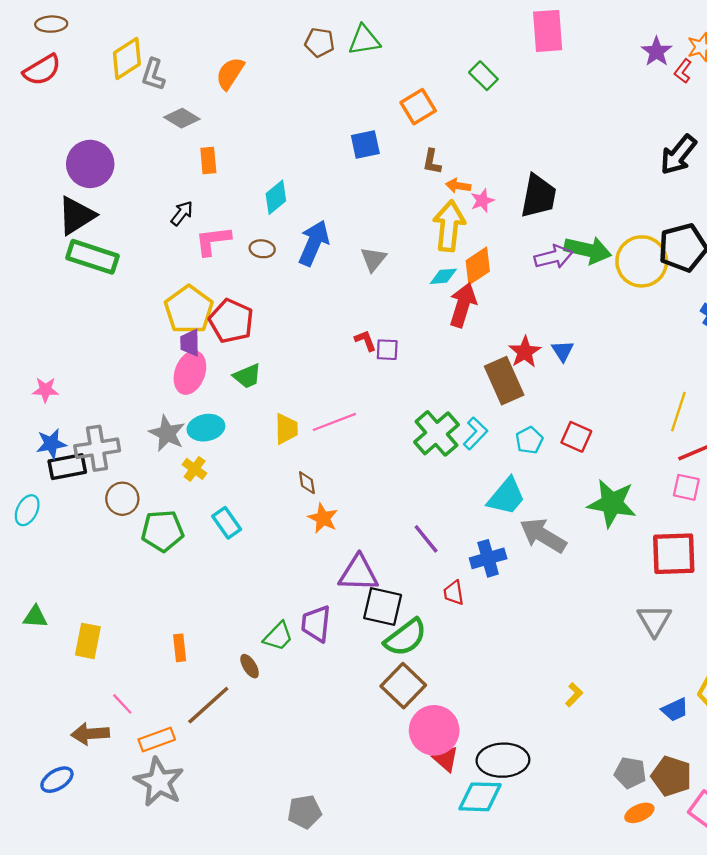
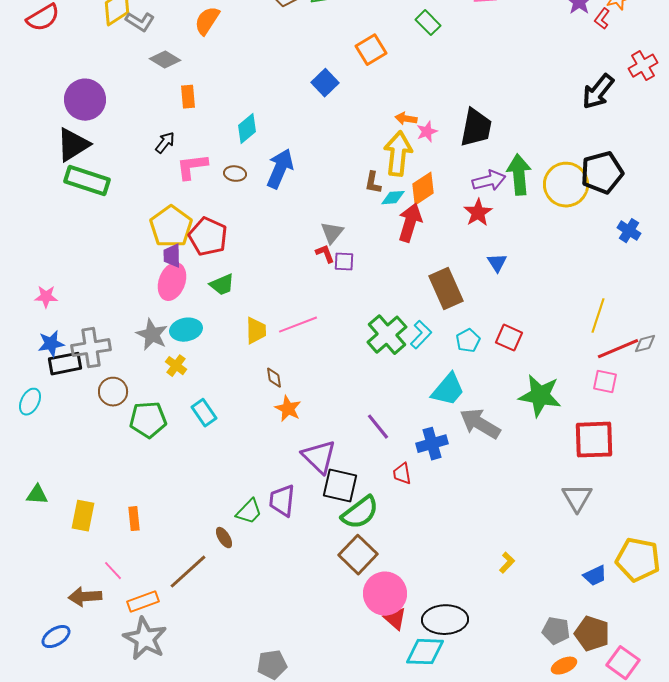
gray L-shape: (153, 75) -> (140, 22), turned -76
blue square: (365, 144) -> (325, 83), turned -32
brown L-shape: (432, 162) -> (373, 183), moved
green arrow: (588, 250) -> (519, 175), turned -108
gray triangle: (373, 259) -> (332, 233), moved
red star: (525, 352) -> (478, 213), moved
purple triangle: (358, 573) -> (319, 457), turned 42
orange rectangle: (180, 648) -> (134, 519), moved

